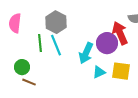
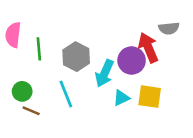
gray hexagon: (56, 22) -> (76, 57), moved
green line: (40, 43) -> (39, 49), moved
cyan line: (56, 45) -> (66, 94), moved

